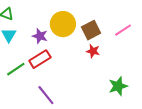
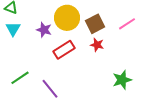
red rectangle: (40, 59) -> (64, 50), moved
green line: (16, 69) -> (20, 78), moved

